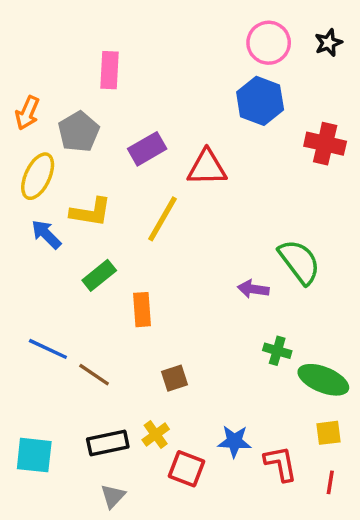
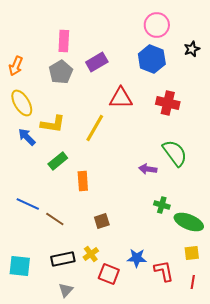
black star: (328, 43) -> (192, 49), moved
gray pentagon: (79, 132) -> (61, 72), moved
red cross: (325, 144) -> (168, 103), moved
purple rectangle: (147, 149) -> (97, 62), moved
yellow ellipse: (38, 176) -> (22, 103), turned -56

